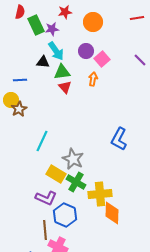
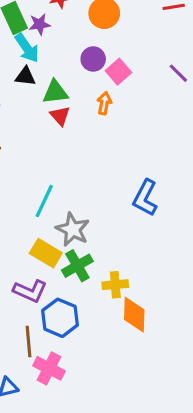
cyan arrow: (56, 51) -> (27, 48), moved
cyan line: (42, 141) -> (44, 201), moved
green cross: (76, 182) -> (77, 266), turned 30
yellow cross: (100, 194) -> (115, 285), size x0.7

